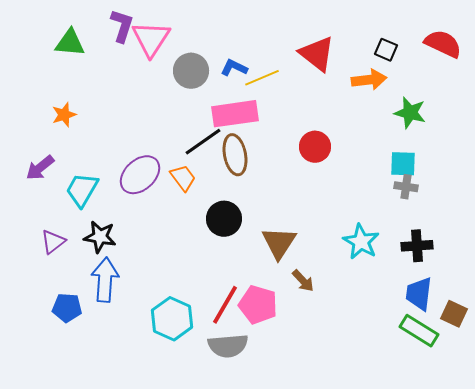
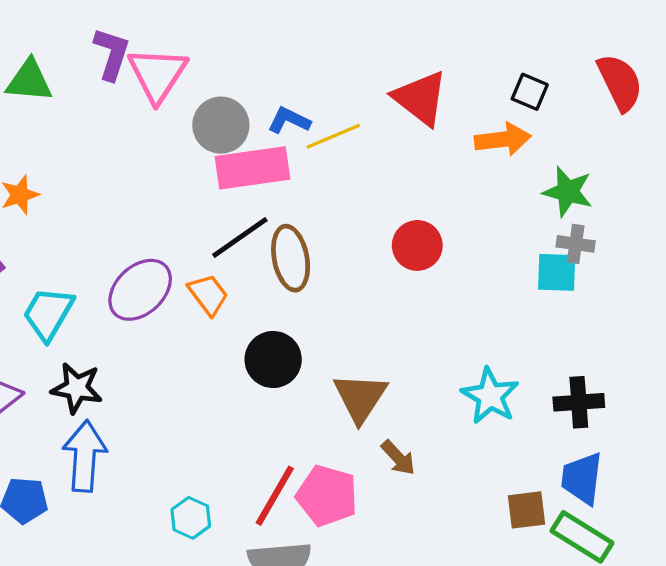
red semicircle: (443, 44) -> (620, 82), turned 39
pink rectangle: (235, 114) -> (253, 168), moved
gray cross: (406, 187) -> (576, 244), moved
brown square: (454, 314) -> (527, 510), moved, turned -32
cyan hexagon: (172, 319) -> (191, 518), size x0.6

